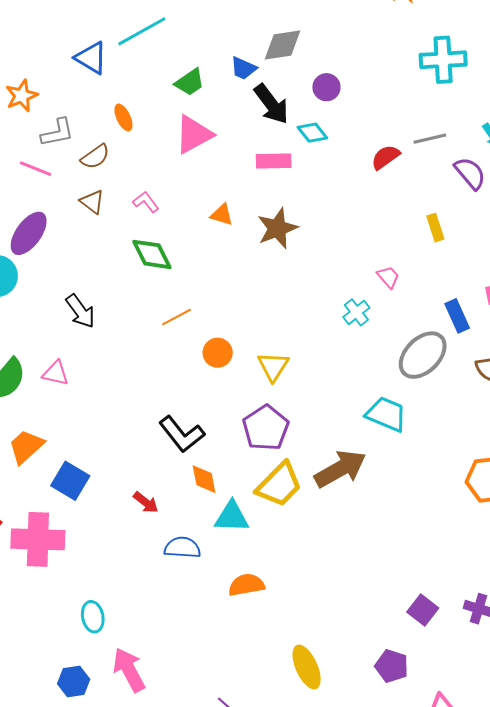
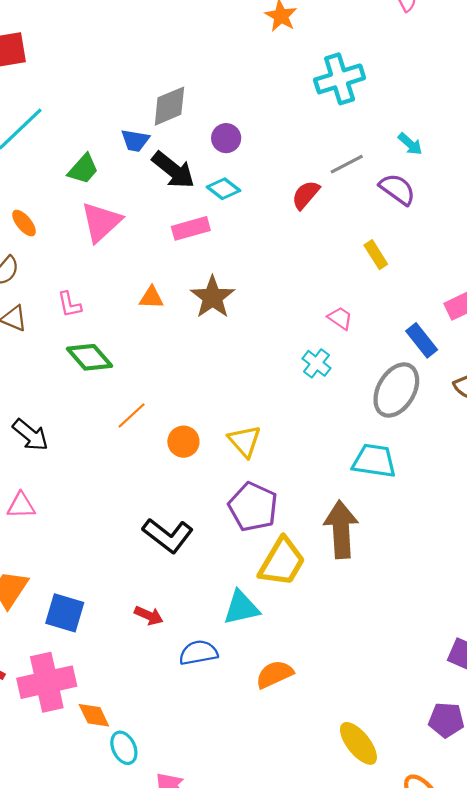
pink L-shape: (146, 202) -> (69, 305), turned -140
brown arrow: (340, 469) -> (341, 529), turned -50
orange diamond: (204, 479) -> (94, 715), moved

